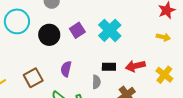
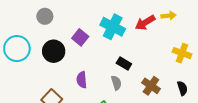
red arrow: (135, 66) -> (145, 23), moved
black rectangle: (109, 67) -> (124, 63), turned 48

